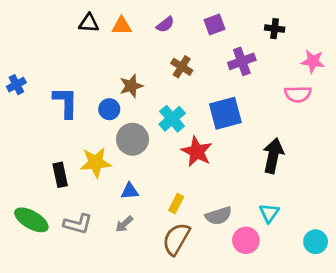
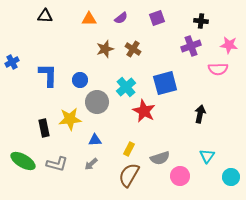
black triangle: (89, 23) -> (45, 16), moved
purple cross: (242, 61) -> (191, 46), moved
brown star: (131, 86) -> (105, 49), moved
black arrow: (273, 156) -> (200, 114), size x0.7
cyan triangle: (269, 213) -> (207, 156), moved

